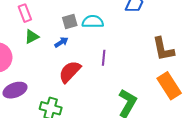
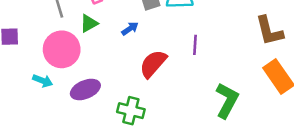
green triangle: (32, 37) -> (89, 23), moved
blue arrow: (61, 42) -> (130, 29), moved

